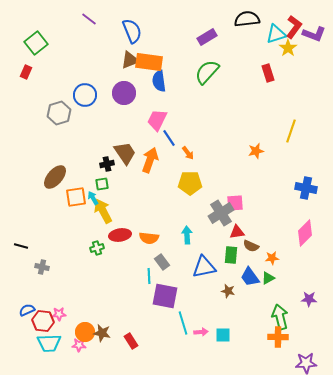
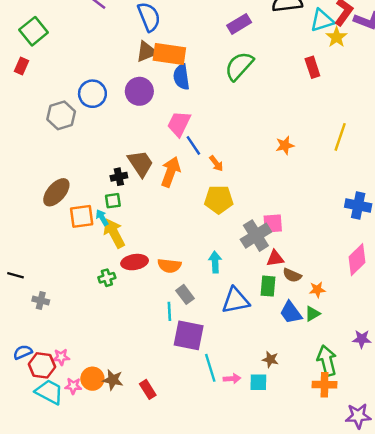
orange star: (256, 151) -> (285, 145), moved
brown star: (228, 291) -> (270, 359), moved
cyan trapezoid: (49, 343) -> (49, 392), turned -150
pink star: (79, 345) -> (73, 386), moved

